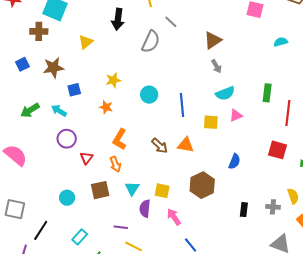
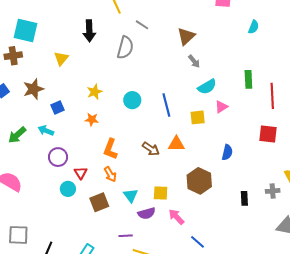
cyan semicircle: (281, 42) -> (254, 27), turned 136
cyan circle: (67, 198) -> (68, 189), moved
purple semicircle: (145, 209) -> (147, 213), turned -102

